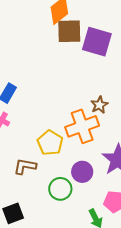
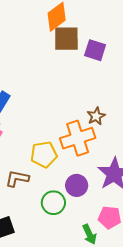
purple square: (97, 42) -> (95, 50), size x0.7
yellow pentagon: (50, 143) -> (44, 155), turned 30

